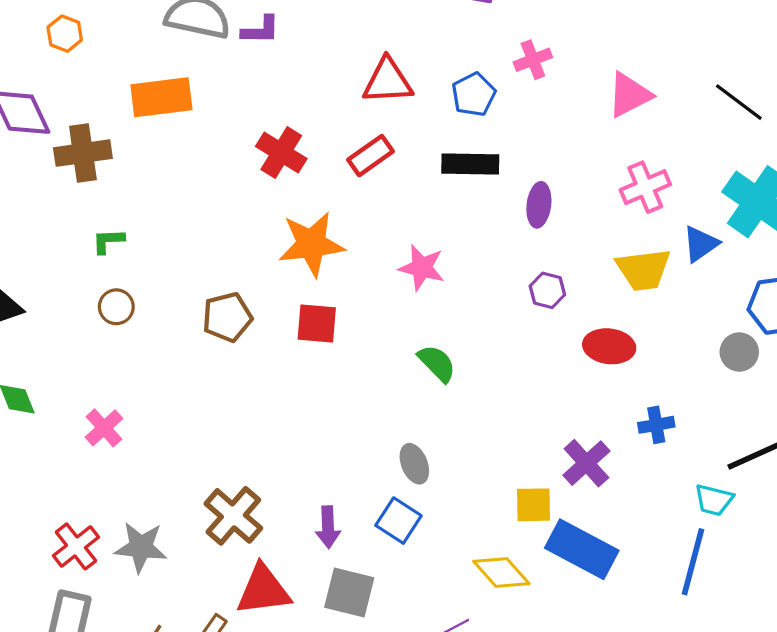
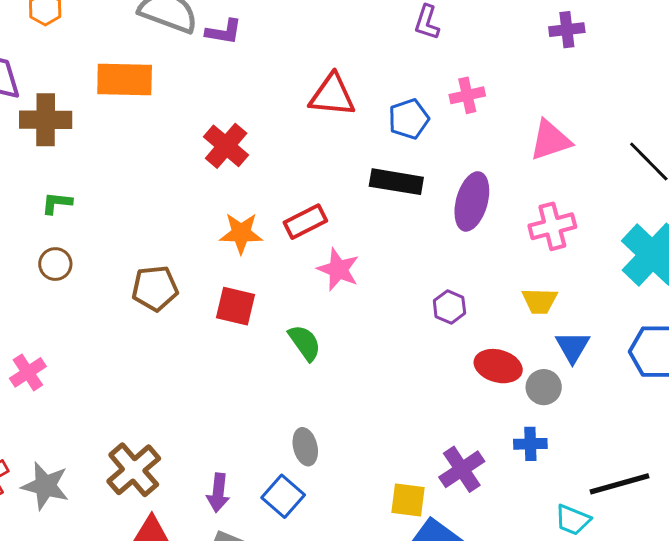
red rectangle: (370, 156) -> (305, 222), moved
purple ellipse: (539, 205) -> (472, 201), moved, size x1.4
orange star: (311, 244) -> (241, 233), size x0.7
blue triangle: (701, 244) -> (573, 347), moved, turned -33
yellow trapezoid: (643, 270) -> (540, 301), size x0.7
gray circle: (739, 352) -> (544, 387), moved
green semicircle: (437, 363) -> (305, 343), moved

